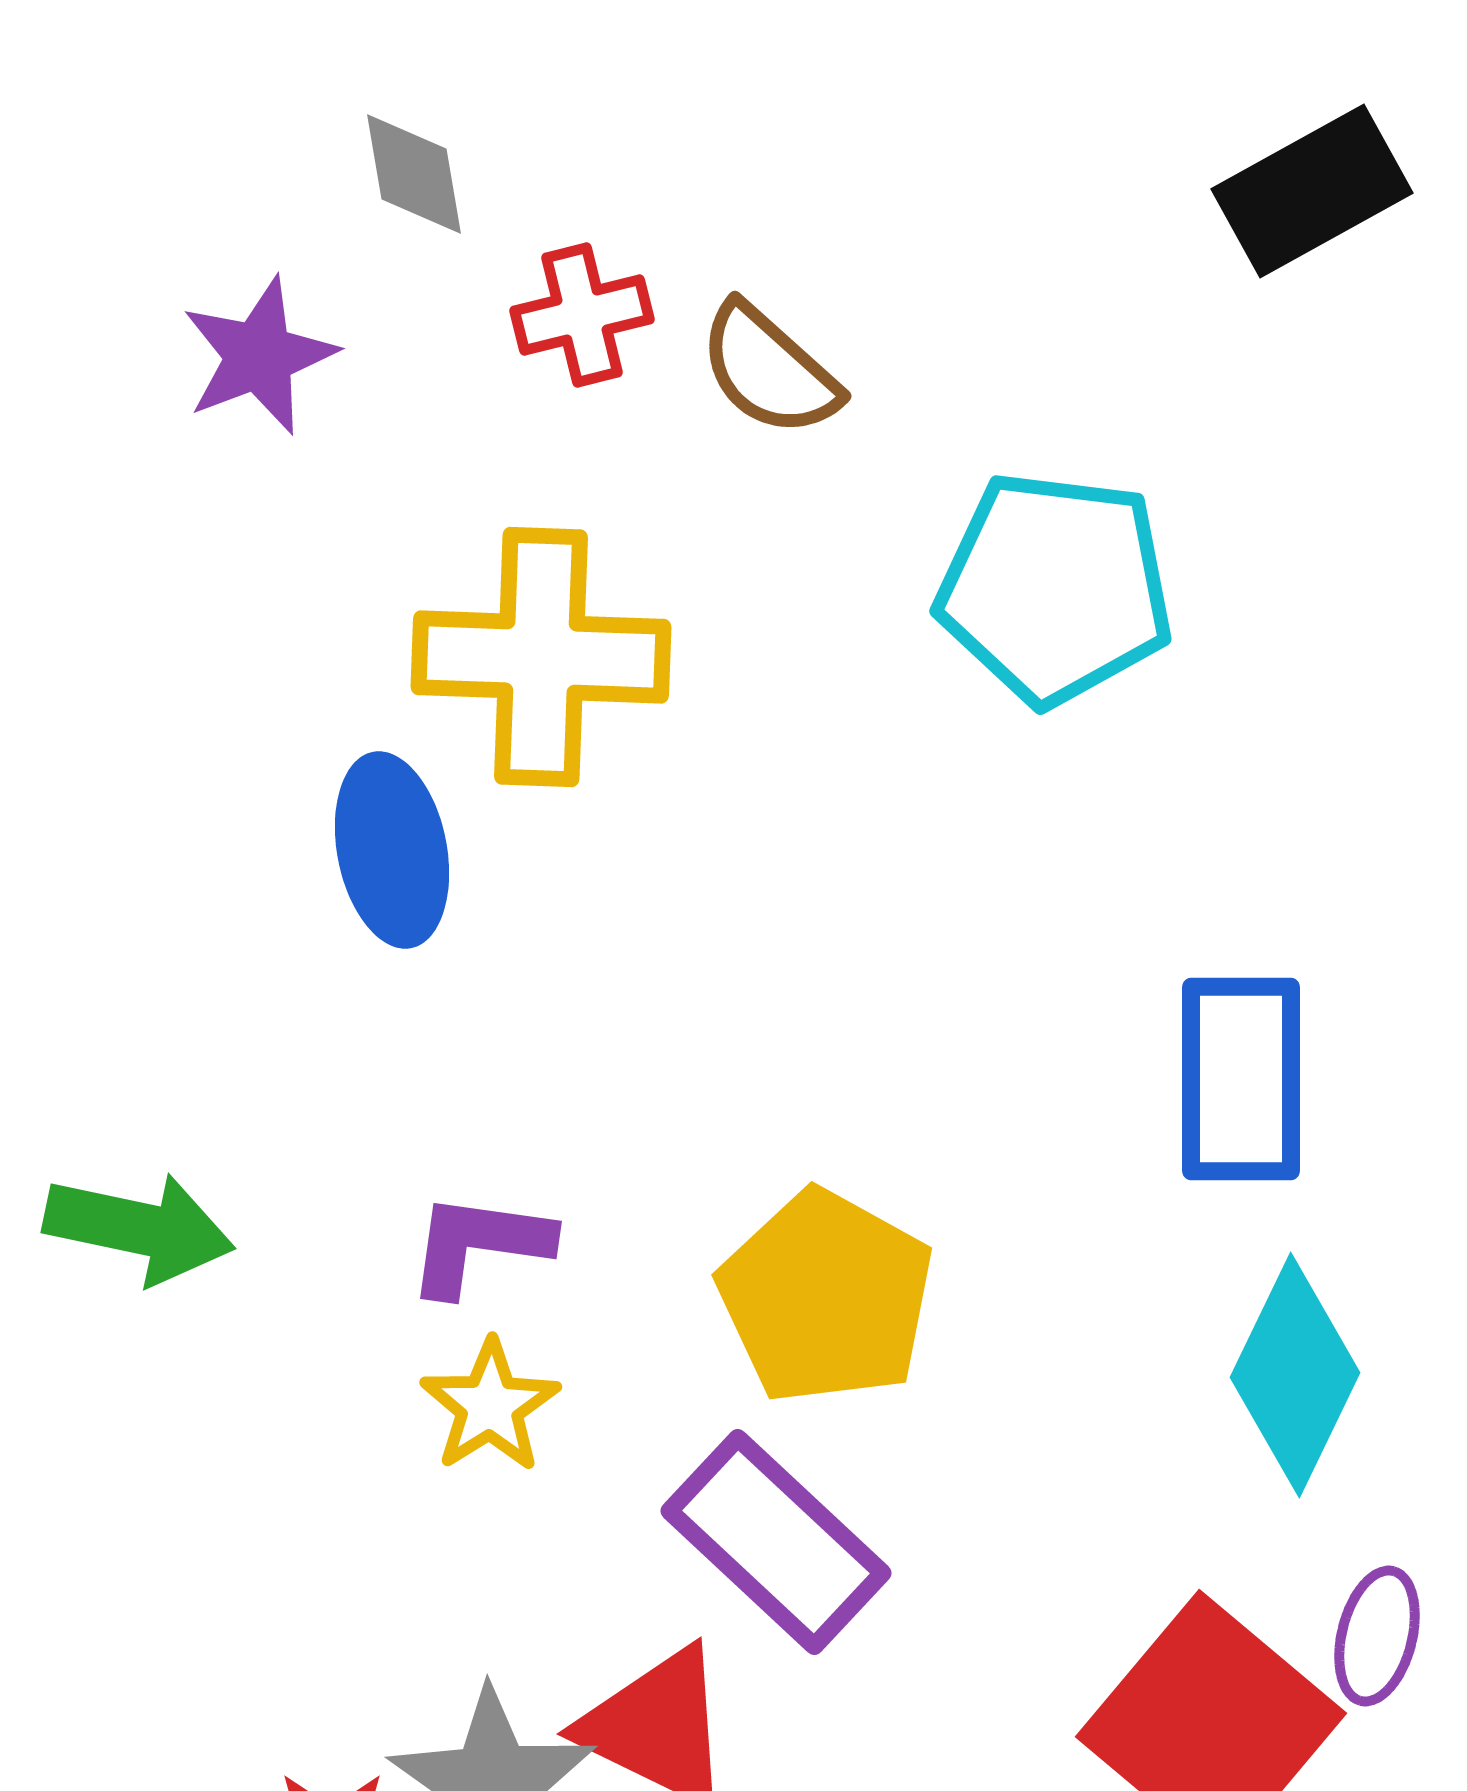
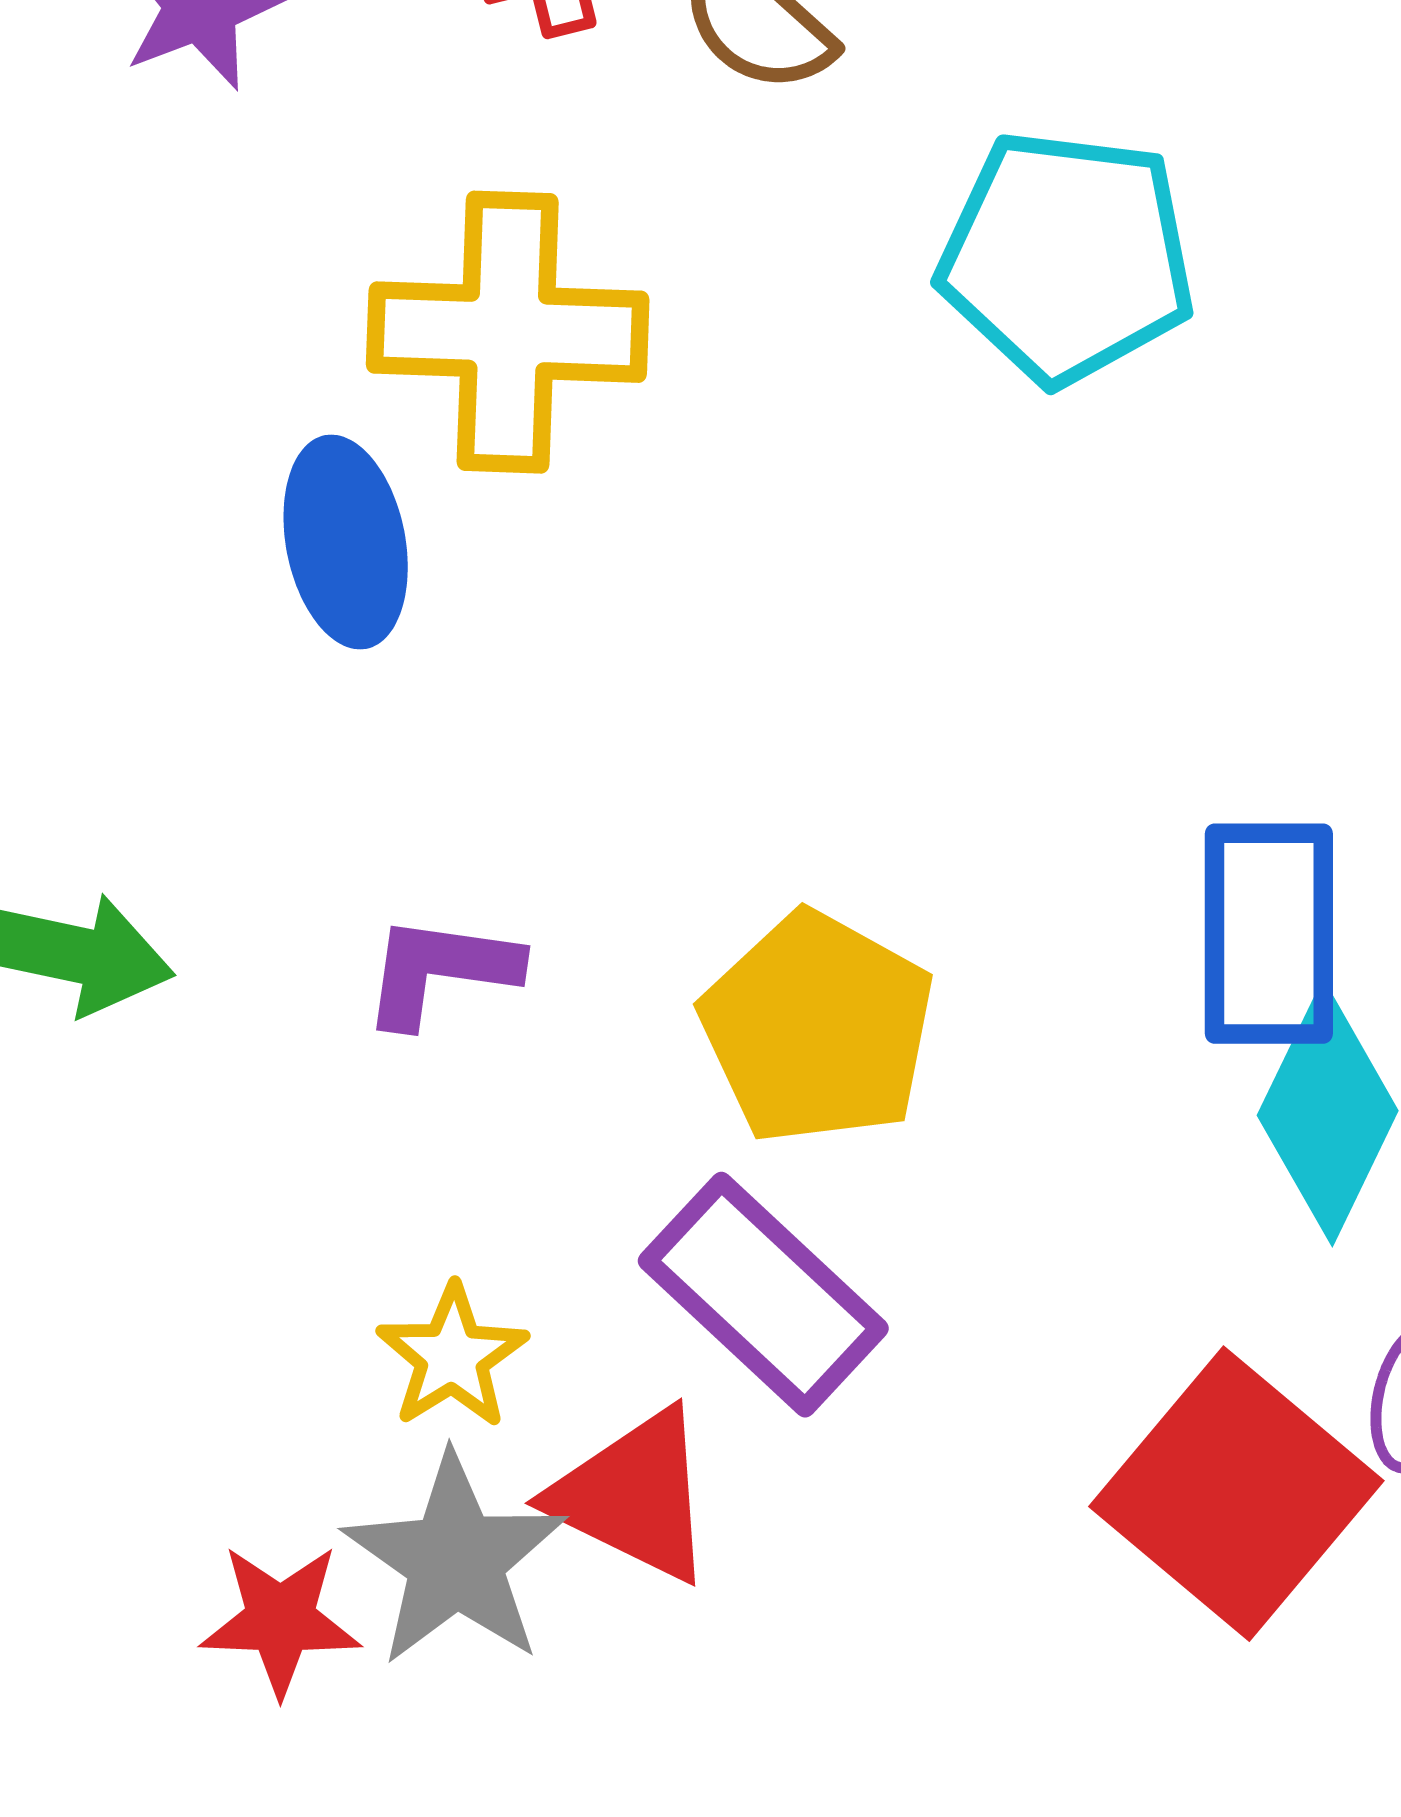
blue rectangle: (1241, 1079) -> (1269, 934), moved
yellow star: (490, 1406) -> (452, 1357), moved

